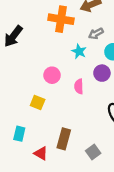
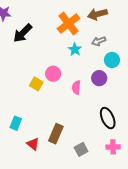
orange cross: (61, 19) -> (69, 24), turned 35
cyan star: (79, 51) -> (75, 49), moved
yellow square: (38, 102) -> (36, 84), moved

